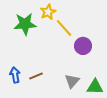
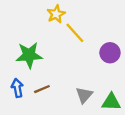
green star: (25, 24) -> (29, 55), moved
purple circle: (83, 46) -> (110, 53), moved

